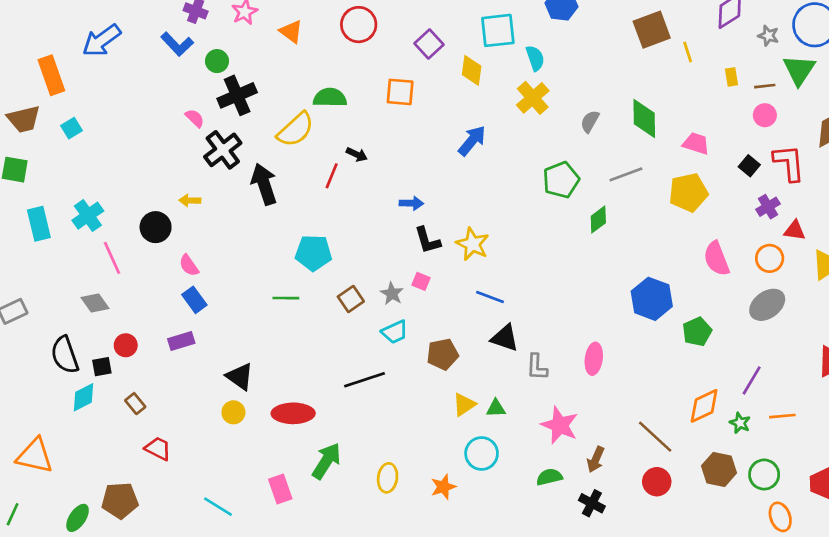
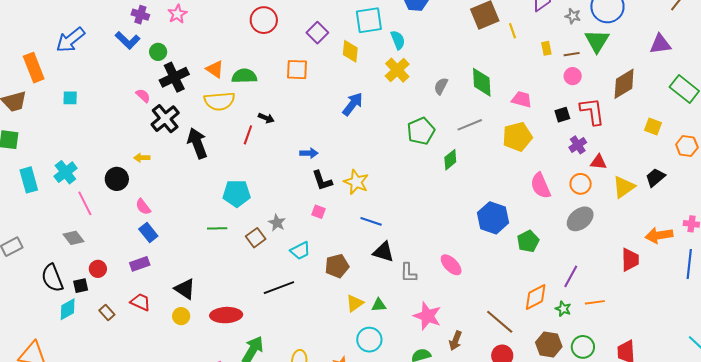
orange triangle: (291, 32) -> (215, 69), moved
cyan square: (72, 128) -> (70, 98), moved, turned 35
yellow semicircle: (296, 130) -> (219, 101), turned 40
black square: (749, 166) -> (562, 115), turned 35
gray star: (392, 294) -> (277, 223), moved
brown square: (351, 299) -> (256, 238), moved
pink ellipse: (594, 359) -> (451, 265), turned -50
red trapezoid: (158, 449) -> (140, 302), moved

